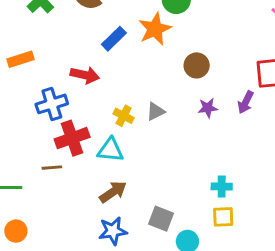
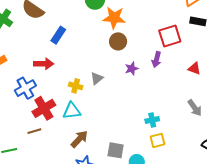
orange star: (155, 29) -> (114, 18), moved, turned -30

